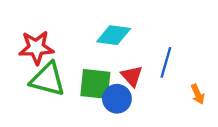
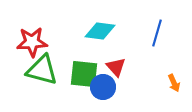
blue line: (166, 62) -> (157, 33), moved

